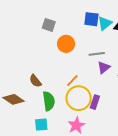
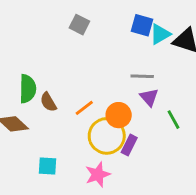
orange circle: (66, 44) -> (119, 115), moved
purple triangle: (104, 67) -> (149, 97), turned -40
orange line: (72, 80) -> (84, 108), moved
green semicircle: (49, 101) -> (28, 89), moved

